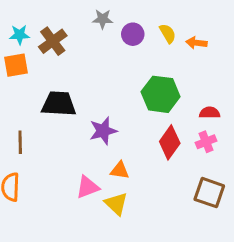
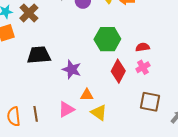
purple star: (103, 131) -> (72, 69), turned -30
brown line: (20, 142) -> (36, 114), moved
yellow triangle: (116, 204) -> (99, 113), moved

